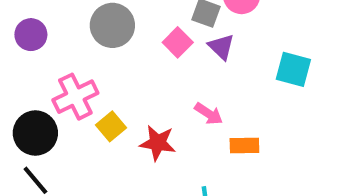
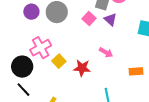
purple circle: (31, 35) -> (31, 12), moved
orange rectangle: (244, 146) -> (136, 71), moved

